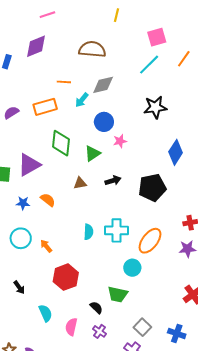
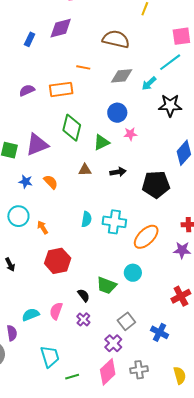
cyan arrow: (82, 100) -> (149, 83), moved
cyan circle: (132, 268) -> (133, 273), moved
cyan semicircle: (46, 313) -> (31, 315), moved, turned -96

